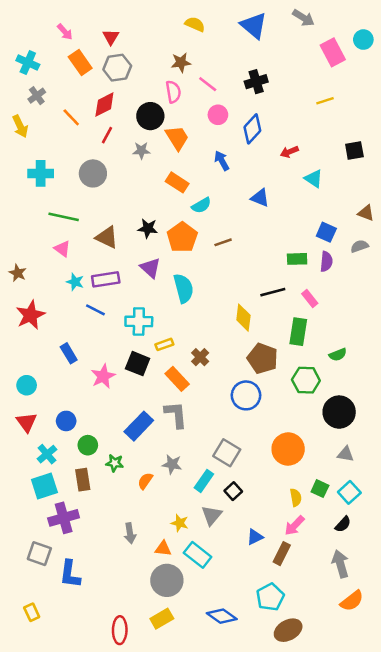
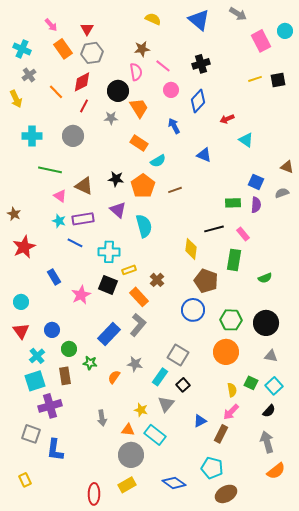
black square: (354, 151) -> (278, 80), moved
pink triangle: (62, 249) -> (60, 196), moved
green hexagon: (306, 380) -> (231, 320), moved
gray L-shape: (176, 415) -> (138, 325), turned 45
cyan pentagon: (270, 597) -> (212, 468), turned -30

